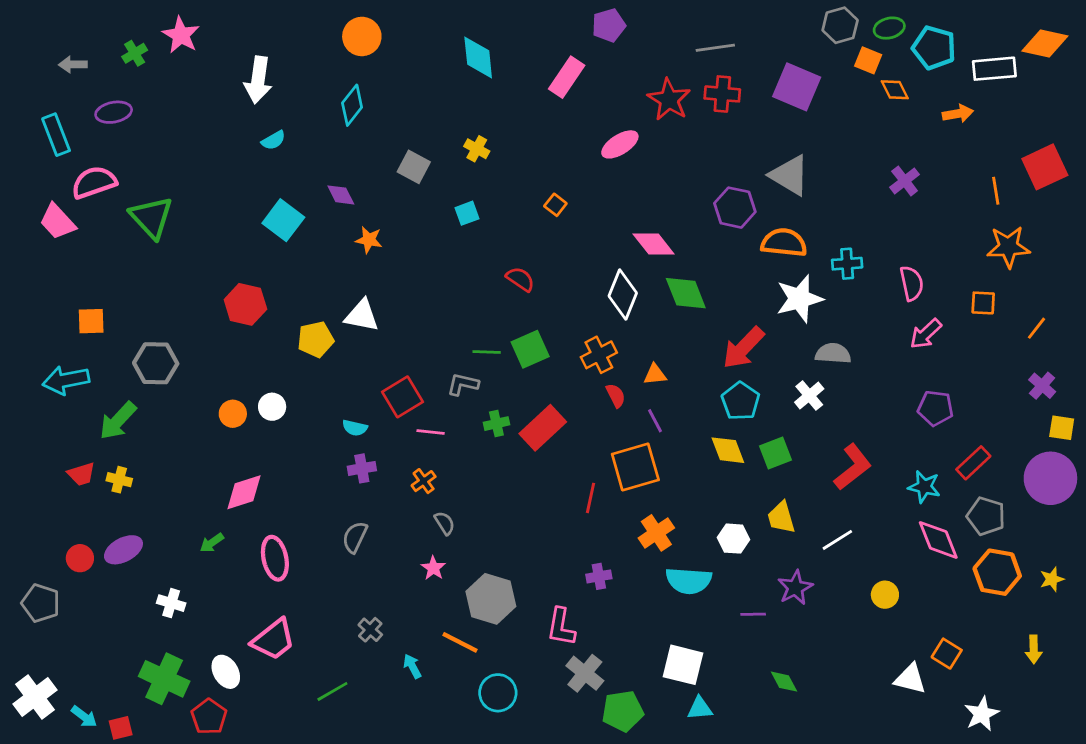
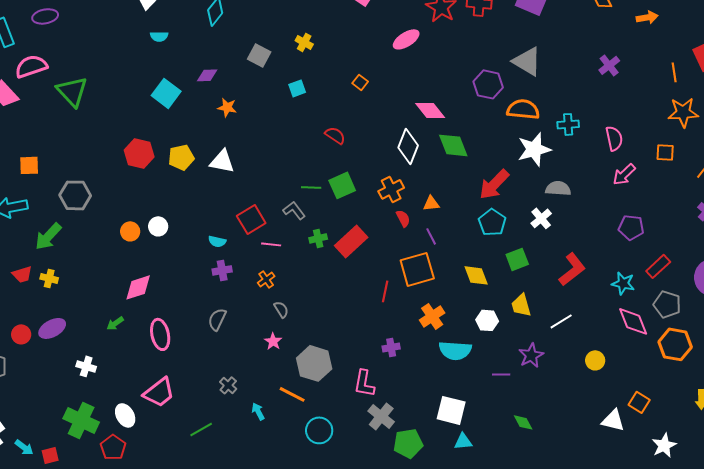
cyan semicircle: (273, 140) -> (159, 36), turned 30
purple diamond: (341, 195) -> (207, 75), turned -65
yellow pentagon: (316, 339) -> (181, 157), moved
gray L-shape: (463, 384) -> (294, 210), turned 40
yellow diamond: (728, 450) -> (476, 275), moved

